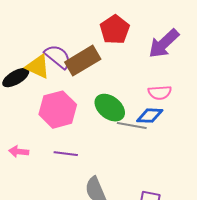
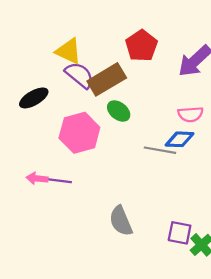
yellow triangle: (38, 67) -> (69, 51), moved
green ellipse: (110, 108) -> (119, 111), moved, size x0.7
purple line: (66, 154) -> (59, 181), moved

